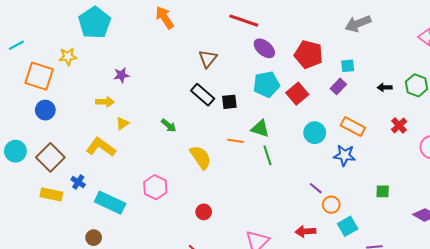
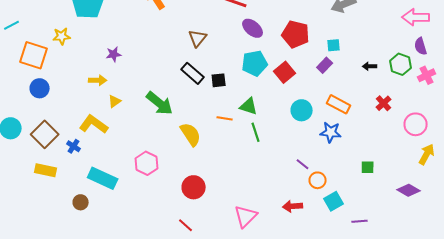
green arrow: (169, 125) -> (160, 103), size x1.8
blue cross: (78, 182) -> (74, 146), moved
red circle: (204, 212) -> (194, 187), size x1.5
brown circle: (94, 238) -> (81, 202), moved

